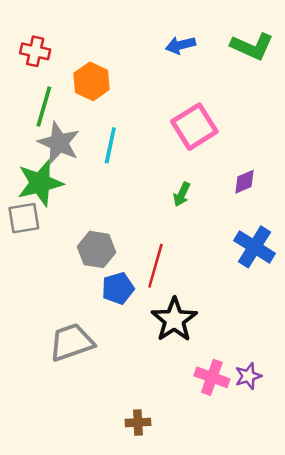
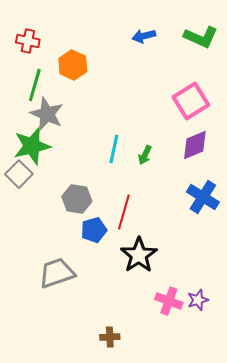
pink square: (194, 127) -> (191, 101), moved
cyan line: (110, 145) -> (114, 149), moved
purple diamond: (244, 182) -> (195, 145), size x1.5
gray square: (24, 218) -> (19, 174), turned -36

